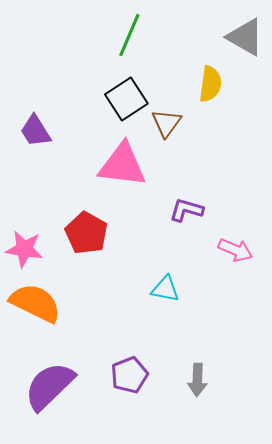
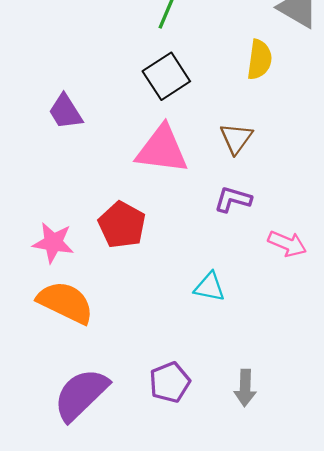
brown triangle: (166, 123) -> (236, 138), moved

